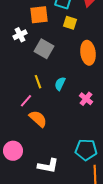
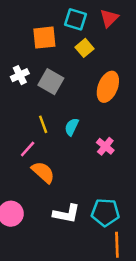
yellow square: (70, 23) -> (85, 48), turned 32
white cross: (20, 35) -> (20, 75), moved
orange ellipse: (88, 53) -> (108, 87), turned 30
white L-shape: (48, 166) -> (66, 214), moved

